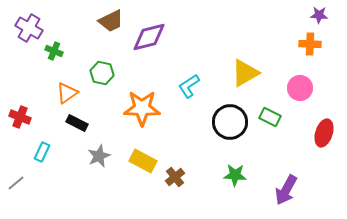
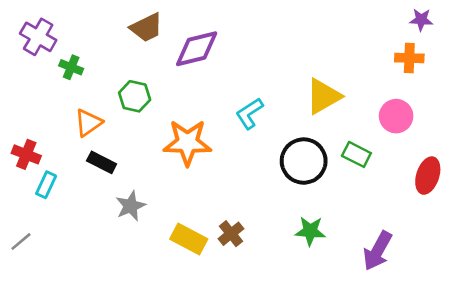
cyan rectangle: (42, 152) -> (46, 185), moved
yellow rectangle: (143, 161) -> (189, 239), moved

